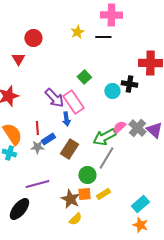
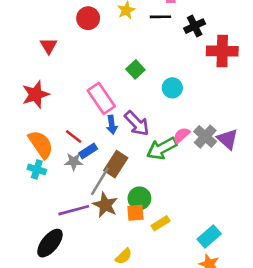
red circle: (33, 38) -> (88, 18), moved
black cross: (129, 84) -> (195, 26), moved, turned -35
purple arrow: (54, 98) -> (137, 123), moved
pink rectangle: (73, 102) -> (101, 98), moved
red line: (37, 128) -> (74, 137), turned -48
gray line: (106, 158) -> (100, 181), moved
orange square: (84, 194) -> (135, 213), moved
brown star: (70, 199) -> (105, 205), moved

